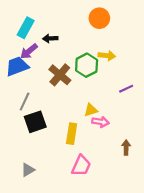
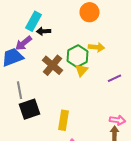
cyan rectangle: (26, 28) -> (34, 21), moved
gray line: (25, 102) -> (20, 90), turned -36
yellow triangle: (91, 110) -> (82, 70), moved, turned -32
pink arrow: (100, 122) -> (118, 120), moved

